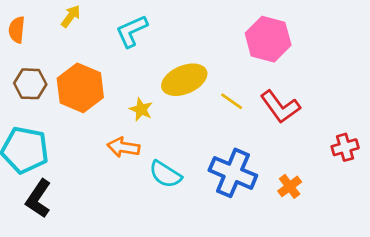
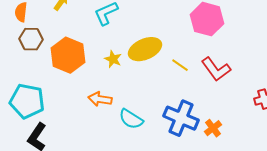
brown hexagon: (30, 84) -> (31, 39), moved
yellow star: (141, 109) -> (113, 59), moved
orange cross: (290, 186) -> (213, 128), moved

